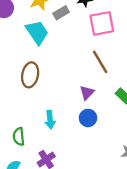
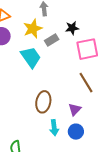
brown ellipse: (30, 75) -> (43, 102), moved
cyan arrow: (50, 120) -> (54, 128), moved

